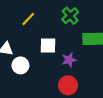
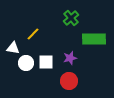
yellow line: (28, 19) -> (33, 34), moved
white square: (48, 46) -> (46, 62), moved

